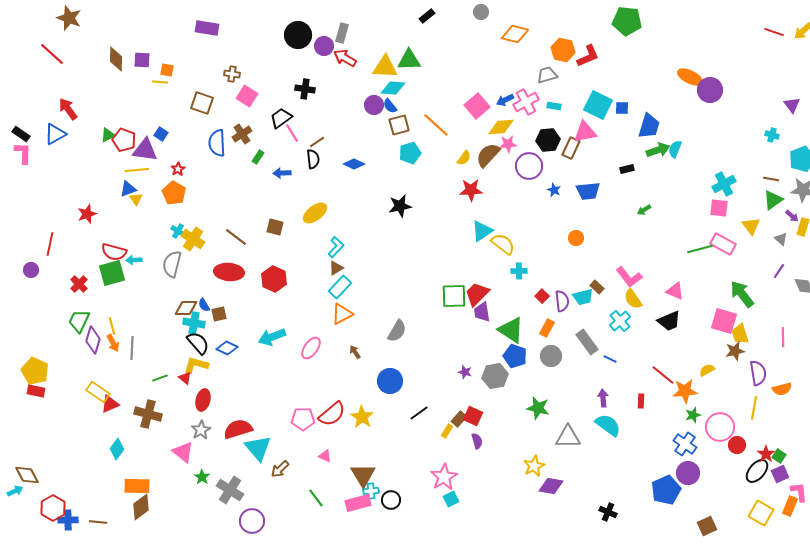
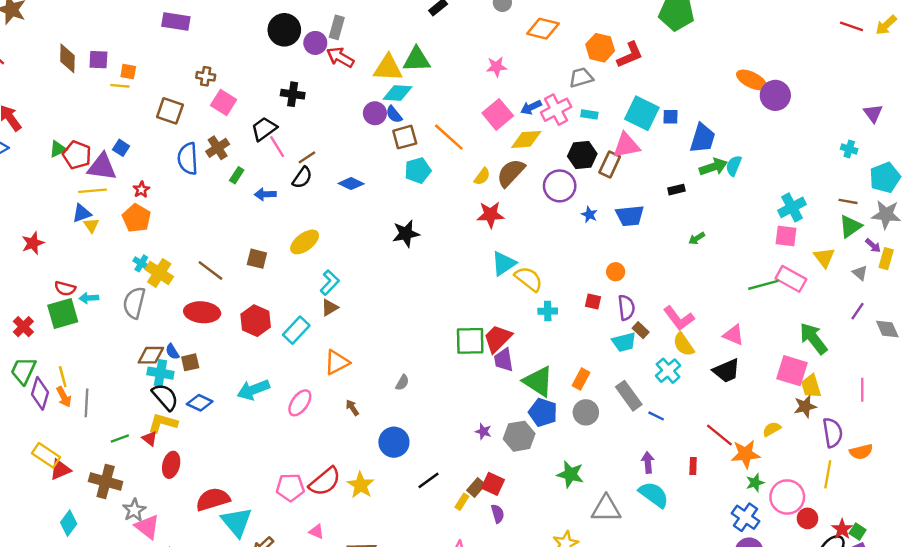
pink star: (508, 144) -> (496, 67), moved
black semicircle: (313, 159) -> (302, 178), turned 42
red semicircle: (114, 252) -> (65, 288), size x0.7
cyan rectangle: (340, 287) -> (296, 330), moved
red square: (542, 296) -> (593, 302), moved, turned -32
purple semicircle: (562, 301) -> (626, 307), moved
gray semicircle: (397, 331) -> (402, 383), size x0.6
gray star: (201, 430) -> (134, 510), moved

